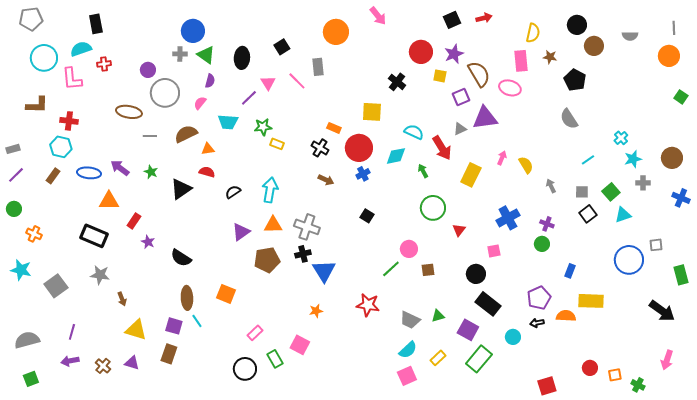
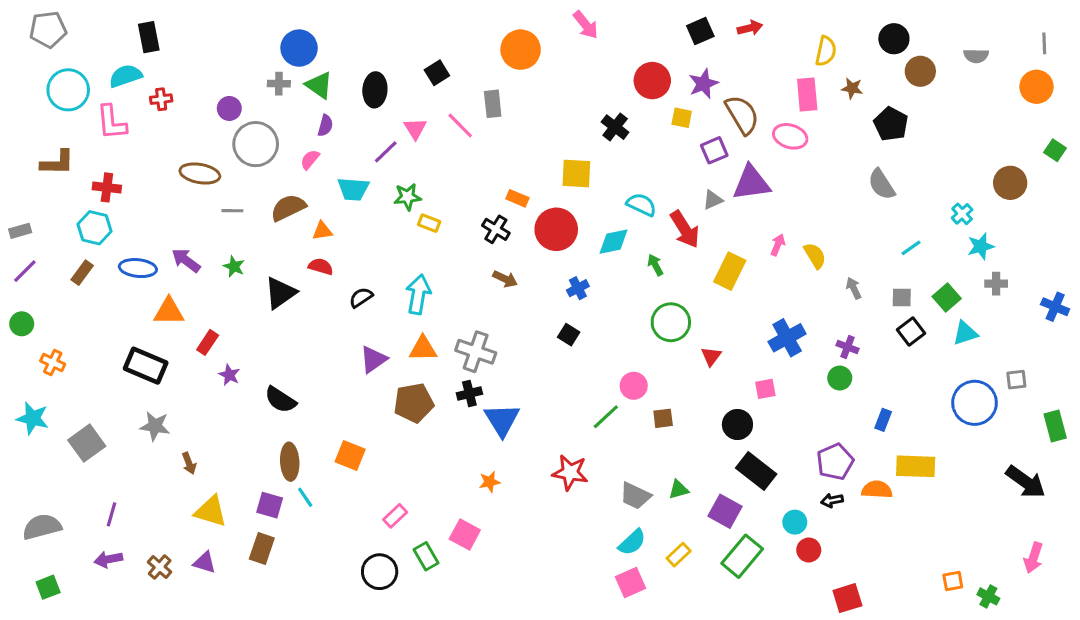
brown circle: (672, 158) -> (1010, 183), moved
blue cross: (363, 174) -> (578, 288), moved
red circle: (590, 368) -> (809, 550), moved

